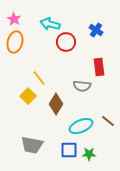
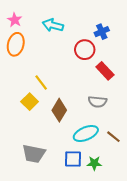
blue cross: (96, 30) -> (102, 32), turned 32
red circle: (66, 42) -> (85, 50), moved
red rectangle: (99, 67) -> (105, 71), turned -36
gray semicircle: (82, 86) -> (97, 102), moved
brown line: (108, 121) -> (113, 137), moved

